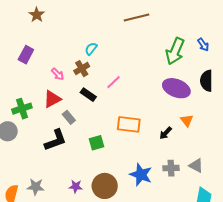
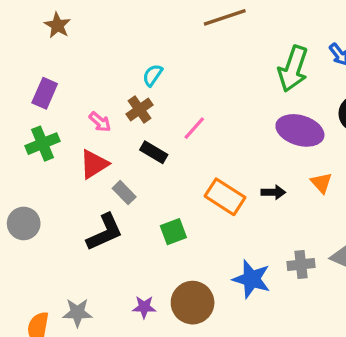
green cross: (22, 109) -> (43, 144), moved
orange rectangle: (129, 124) -> (225, 197), turned 30
black arrow: (166, 133) -> (273, 192), moved, turned -128

